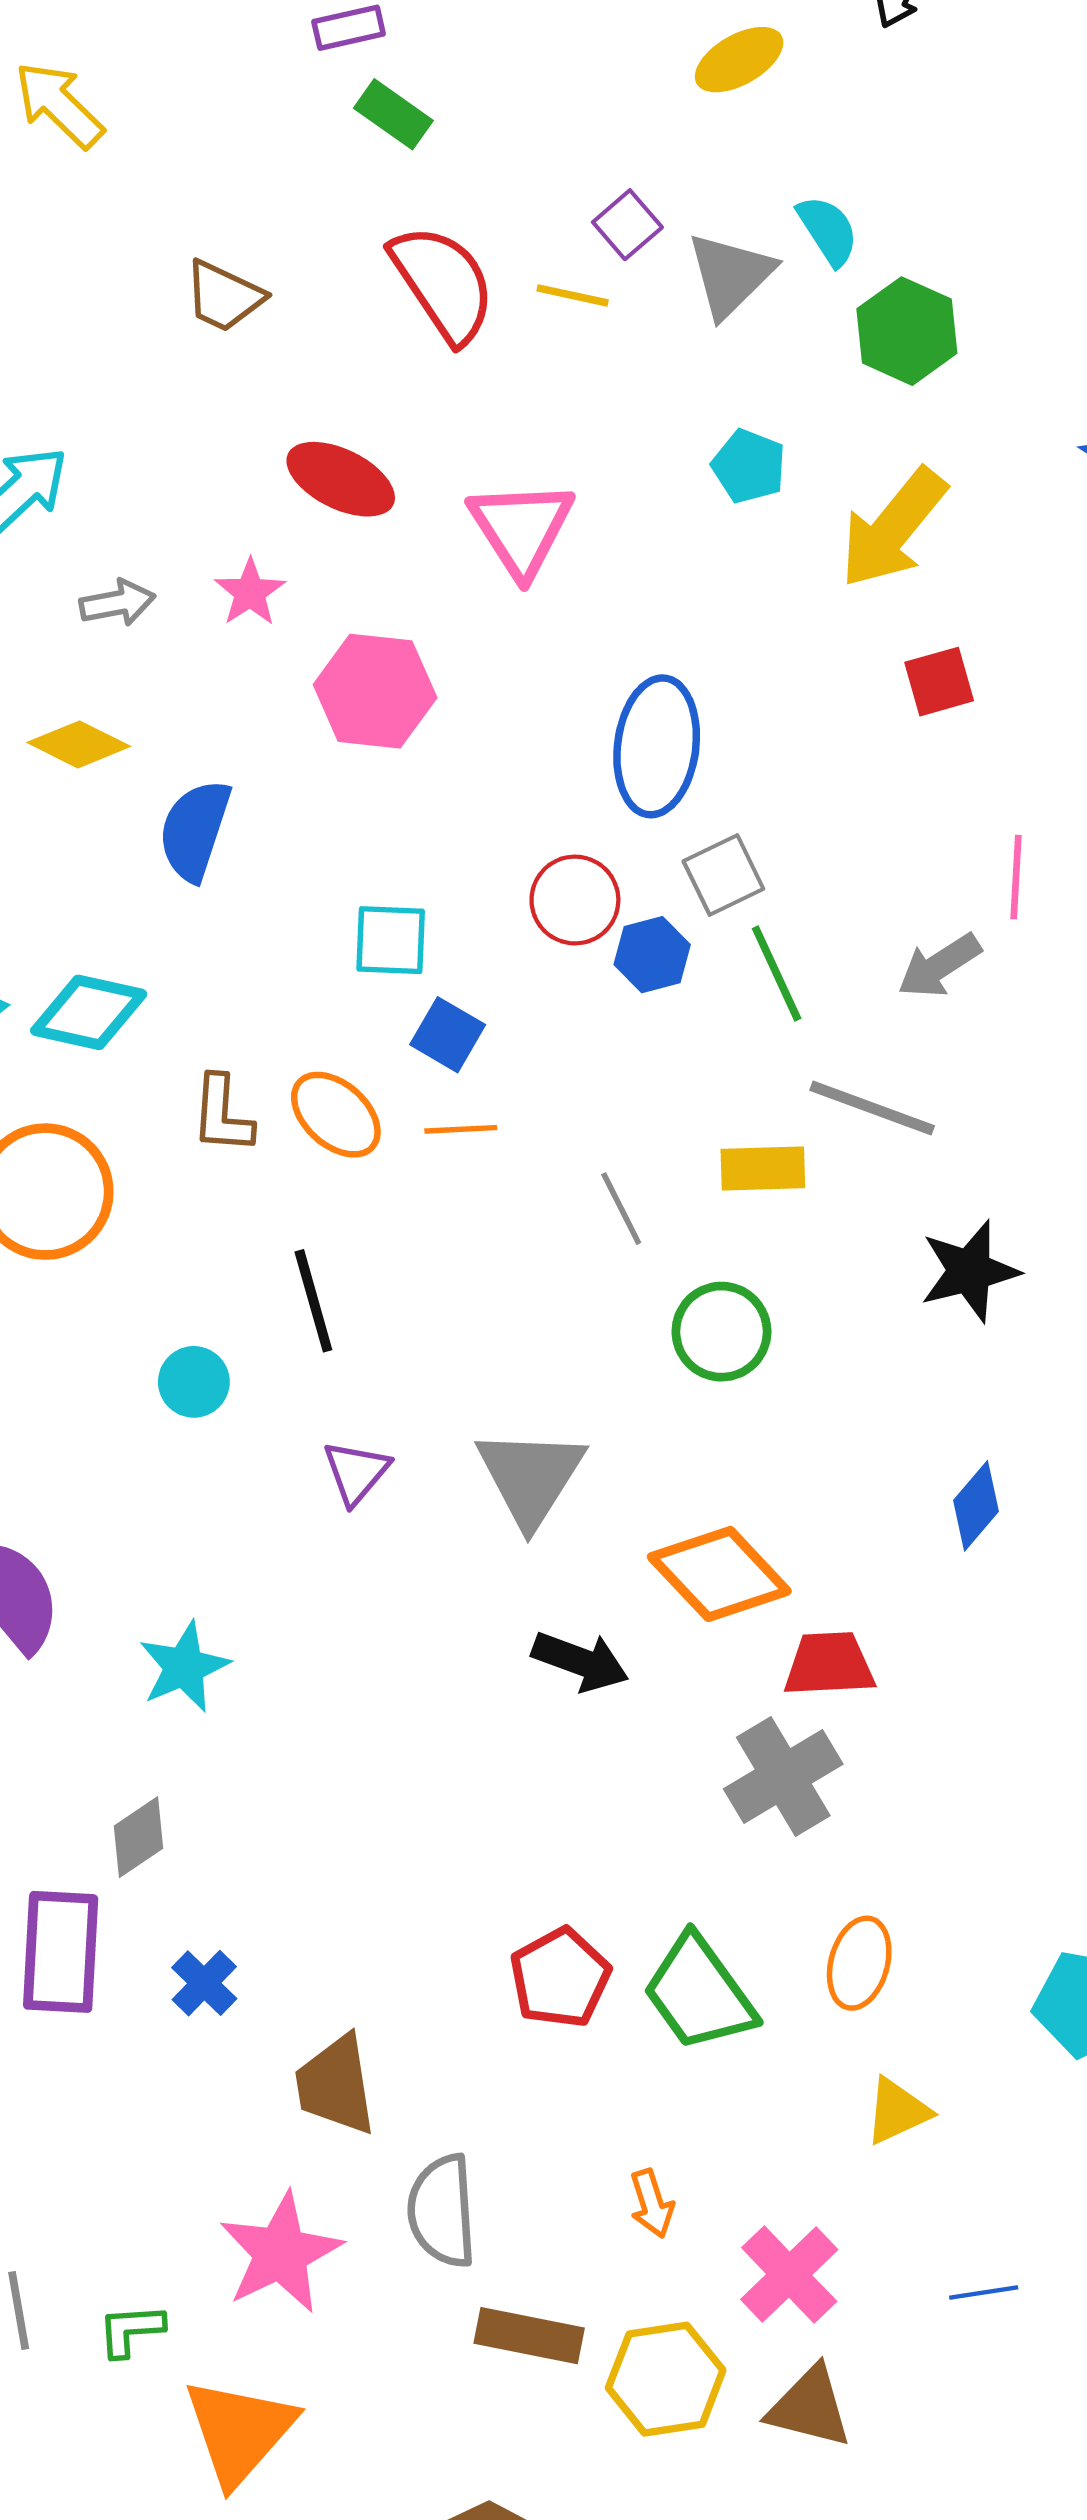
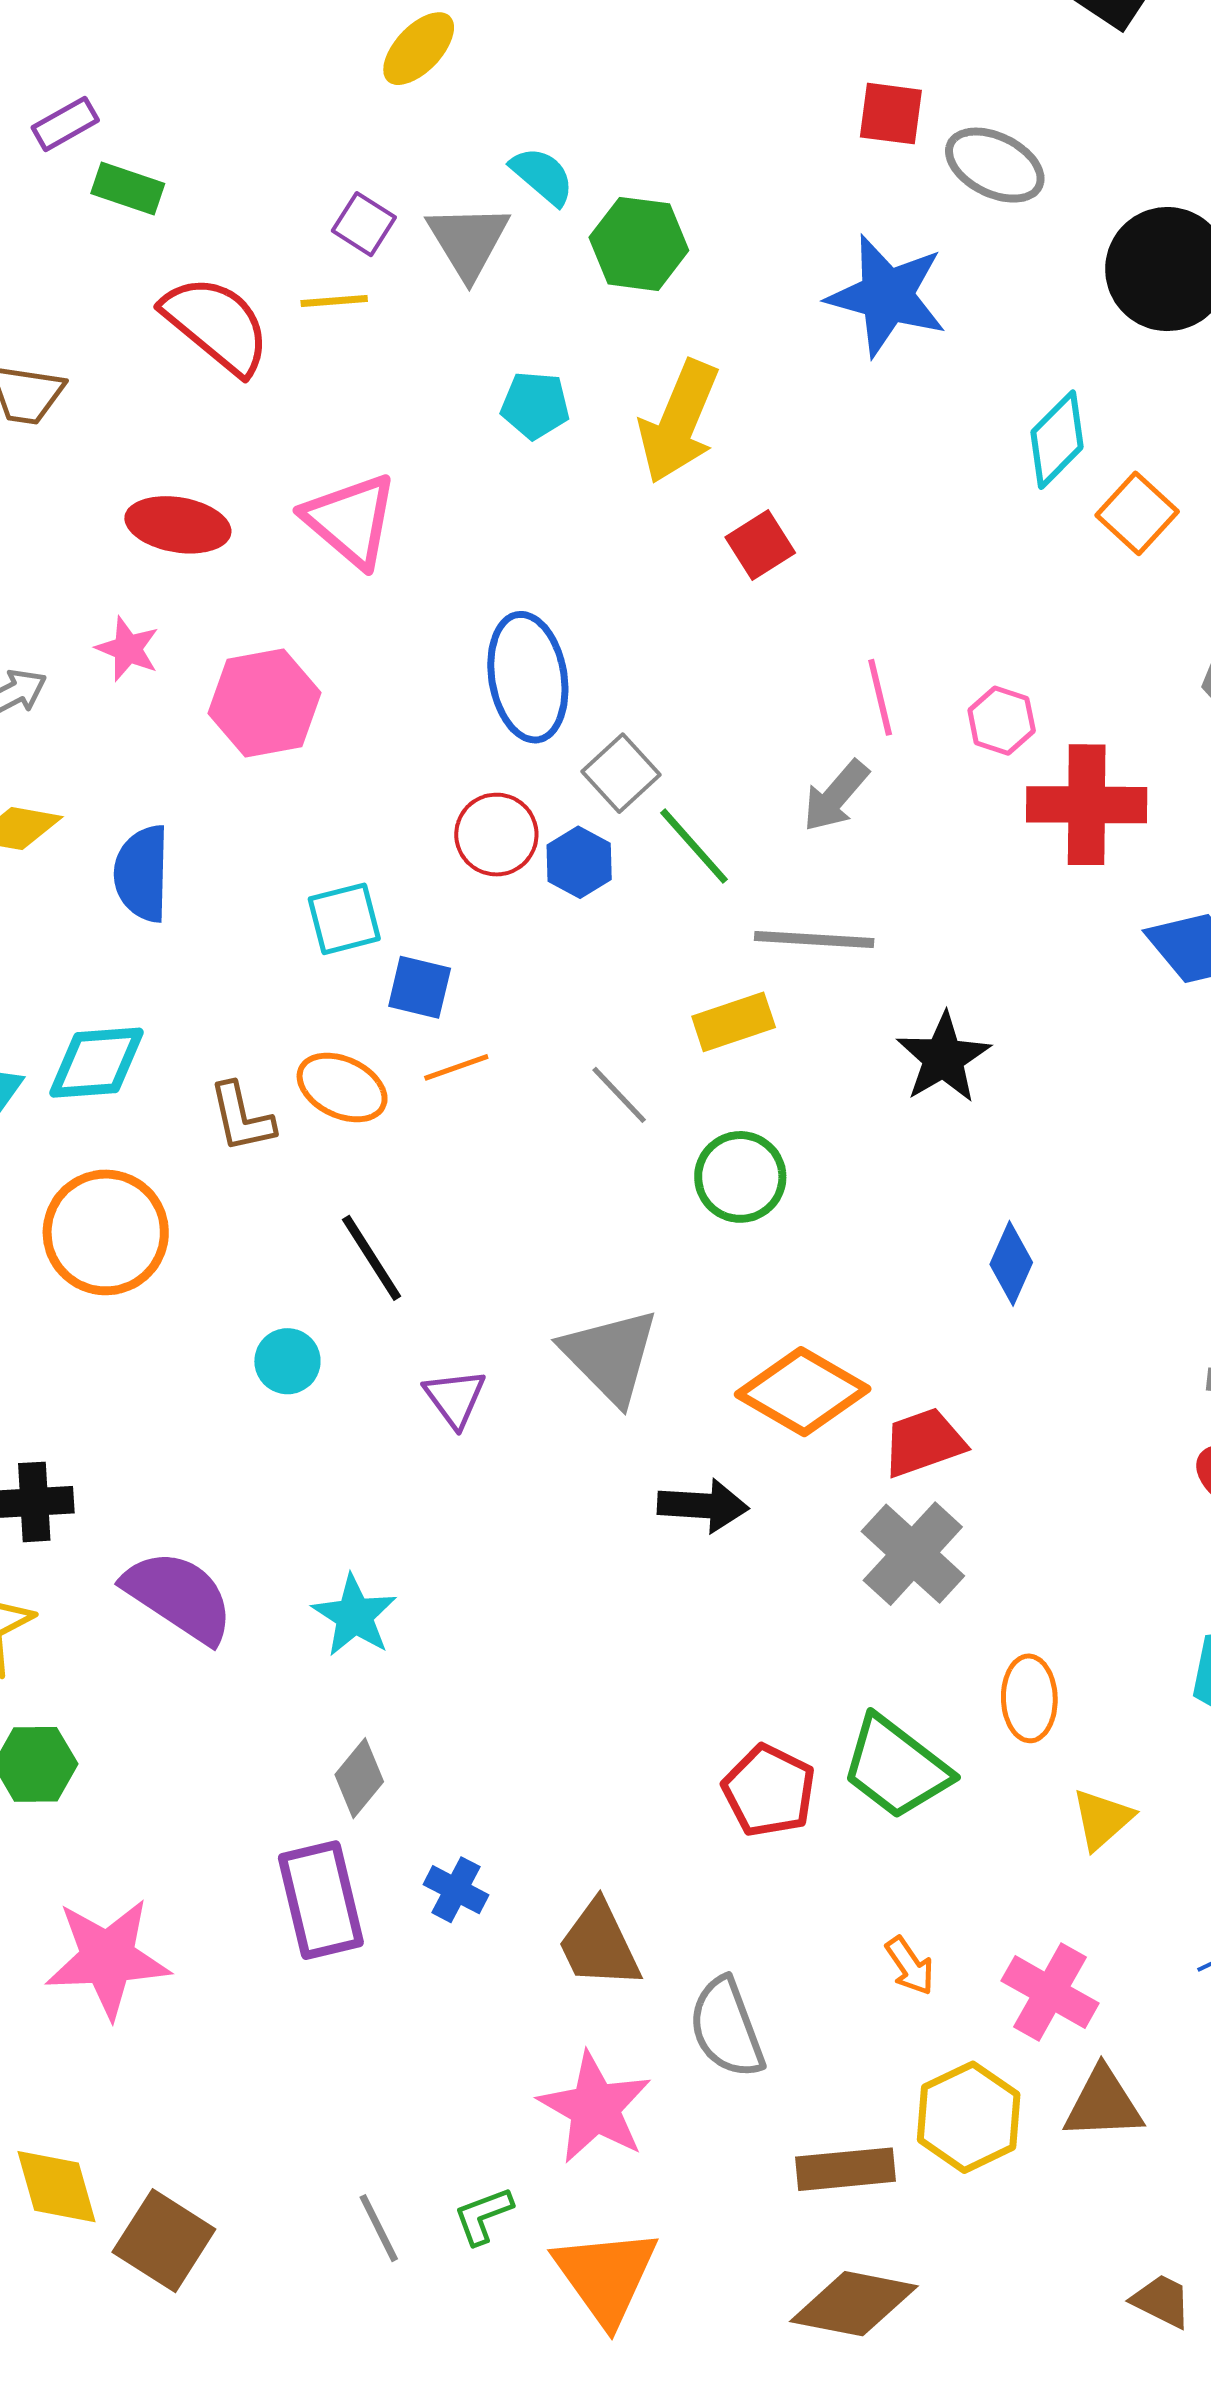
brown rectangle: (529, 2336) -> (845, 2169), moved

